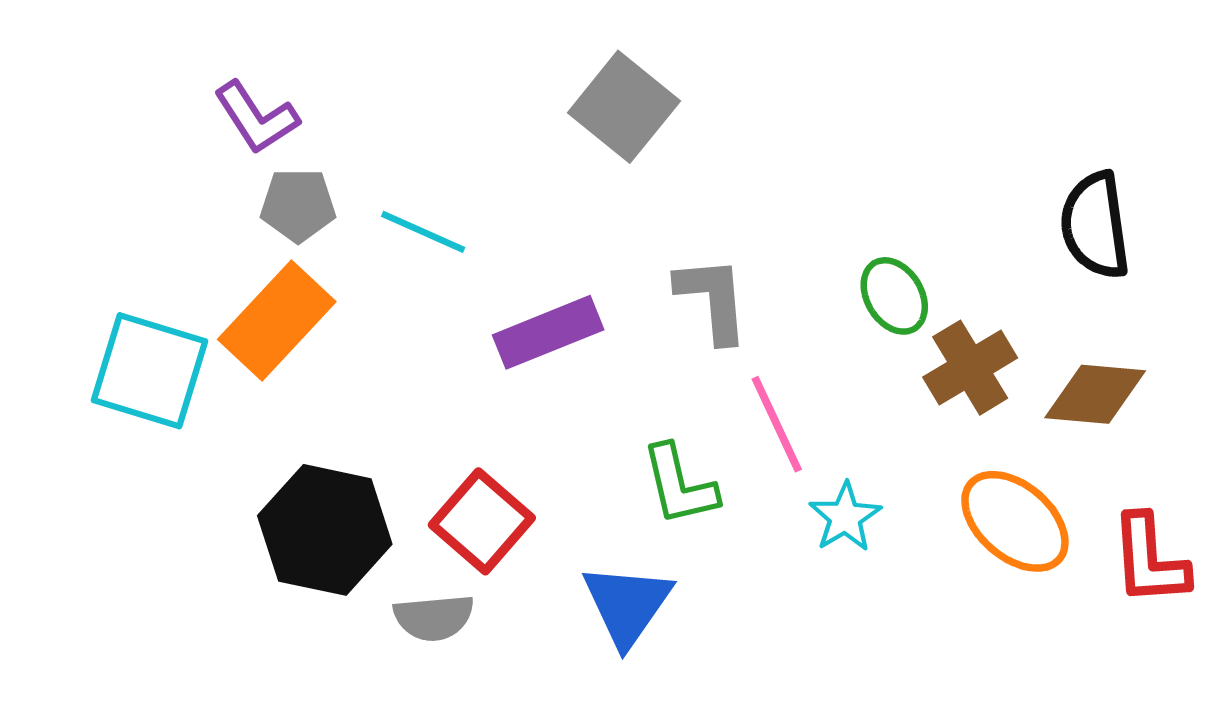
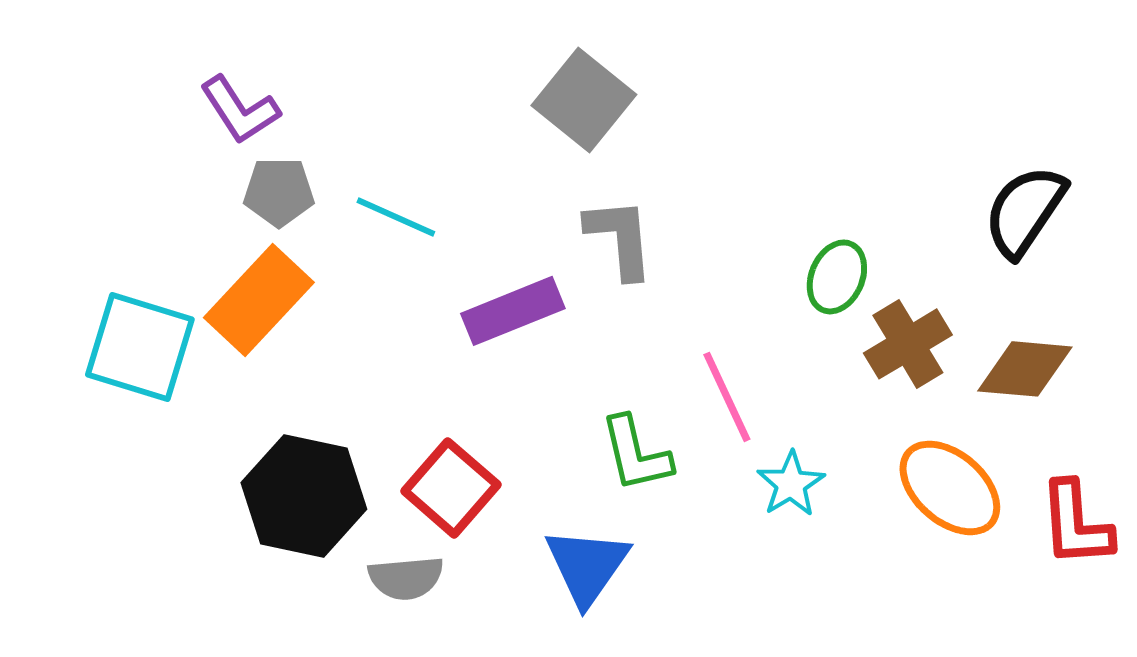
black semicircle: (1095, 225) -> (1025, 211), turned 42
green ellipse: (894, 296) -> (837, 277), turned 54
gray L-shape: (713, 299) -> (620, 238), moved

